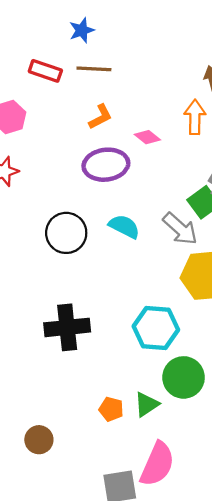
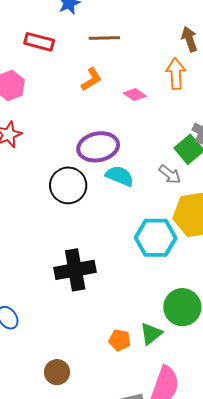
brown line: (94, 69) -> (104, 38), moved
purple ellipse: (106, 165) -> (98, 147), moved
gray arrow: (180, 229) -> (170, 174), size x0.7
cyan hexagon: (156, 328) -> (156, 238), moved

